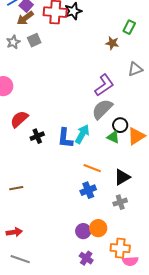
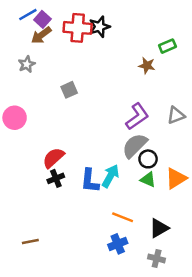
green rectangle: (129, 27) -> (167, 46), turned 40
gray square: (34, 40) -> (69, 90), moved
gray triangle: (135, 69) -> (176, 115), moved
red semicircle: (19, 119) -> (53, 158), moved
black circle: (120, 125) -> (148, 159), moved
gray cross: (120, 202) -> (157, 258), turned 32

